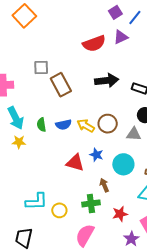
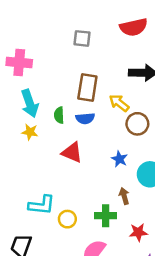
gray square: (41, 67) -> (82, 38), moved
brown rectangle: (61, 85) -> (87, 88), moved, turned 30
yellow arrow: (86, 126) -> (119, 103), moved
red triangle: (75, 163) -> (72, 153), moved

